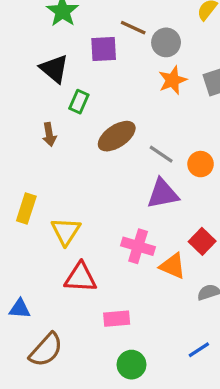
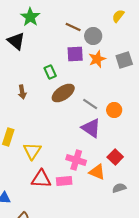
purple square: (104, 49) -> (75, 54), moved
black triangle: (54, 69) -> (16, 41), moved
green rectangle: (79, 102) -> (50, 72), moved, turned -48
purple triangle: (163, 194) -> (91, 128), turned 45
pink rectangle: (117, 319) -> (64, 181), moved

